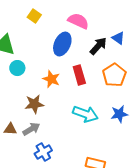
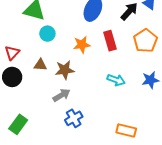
orange star: (51, 79) -> (82, 45), turned -30
cyan arrow: (85, 114) -> (116, 80), size x0.7
brown triangle: (10, 129) -> (40, 65), moved

